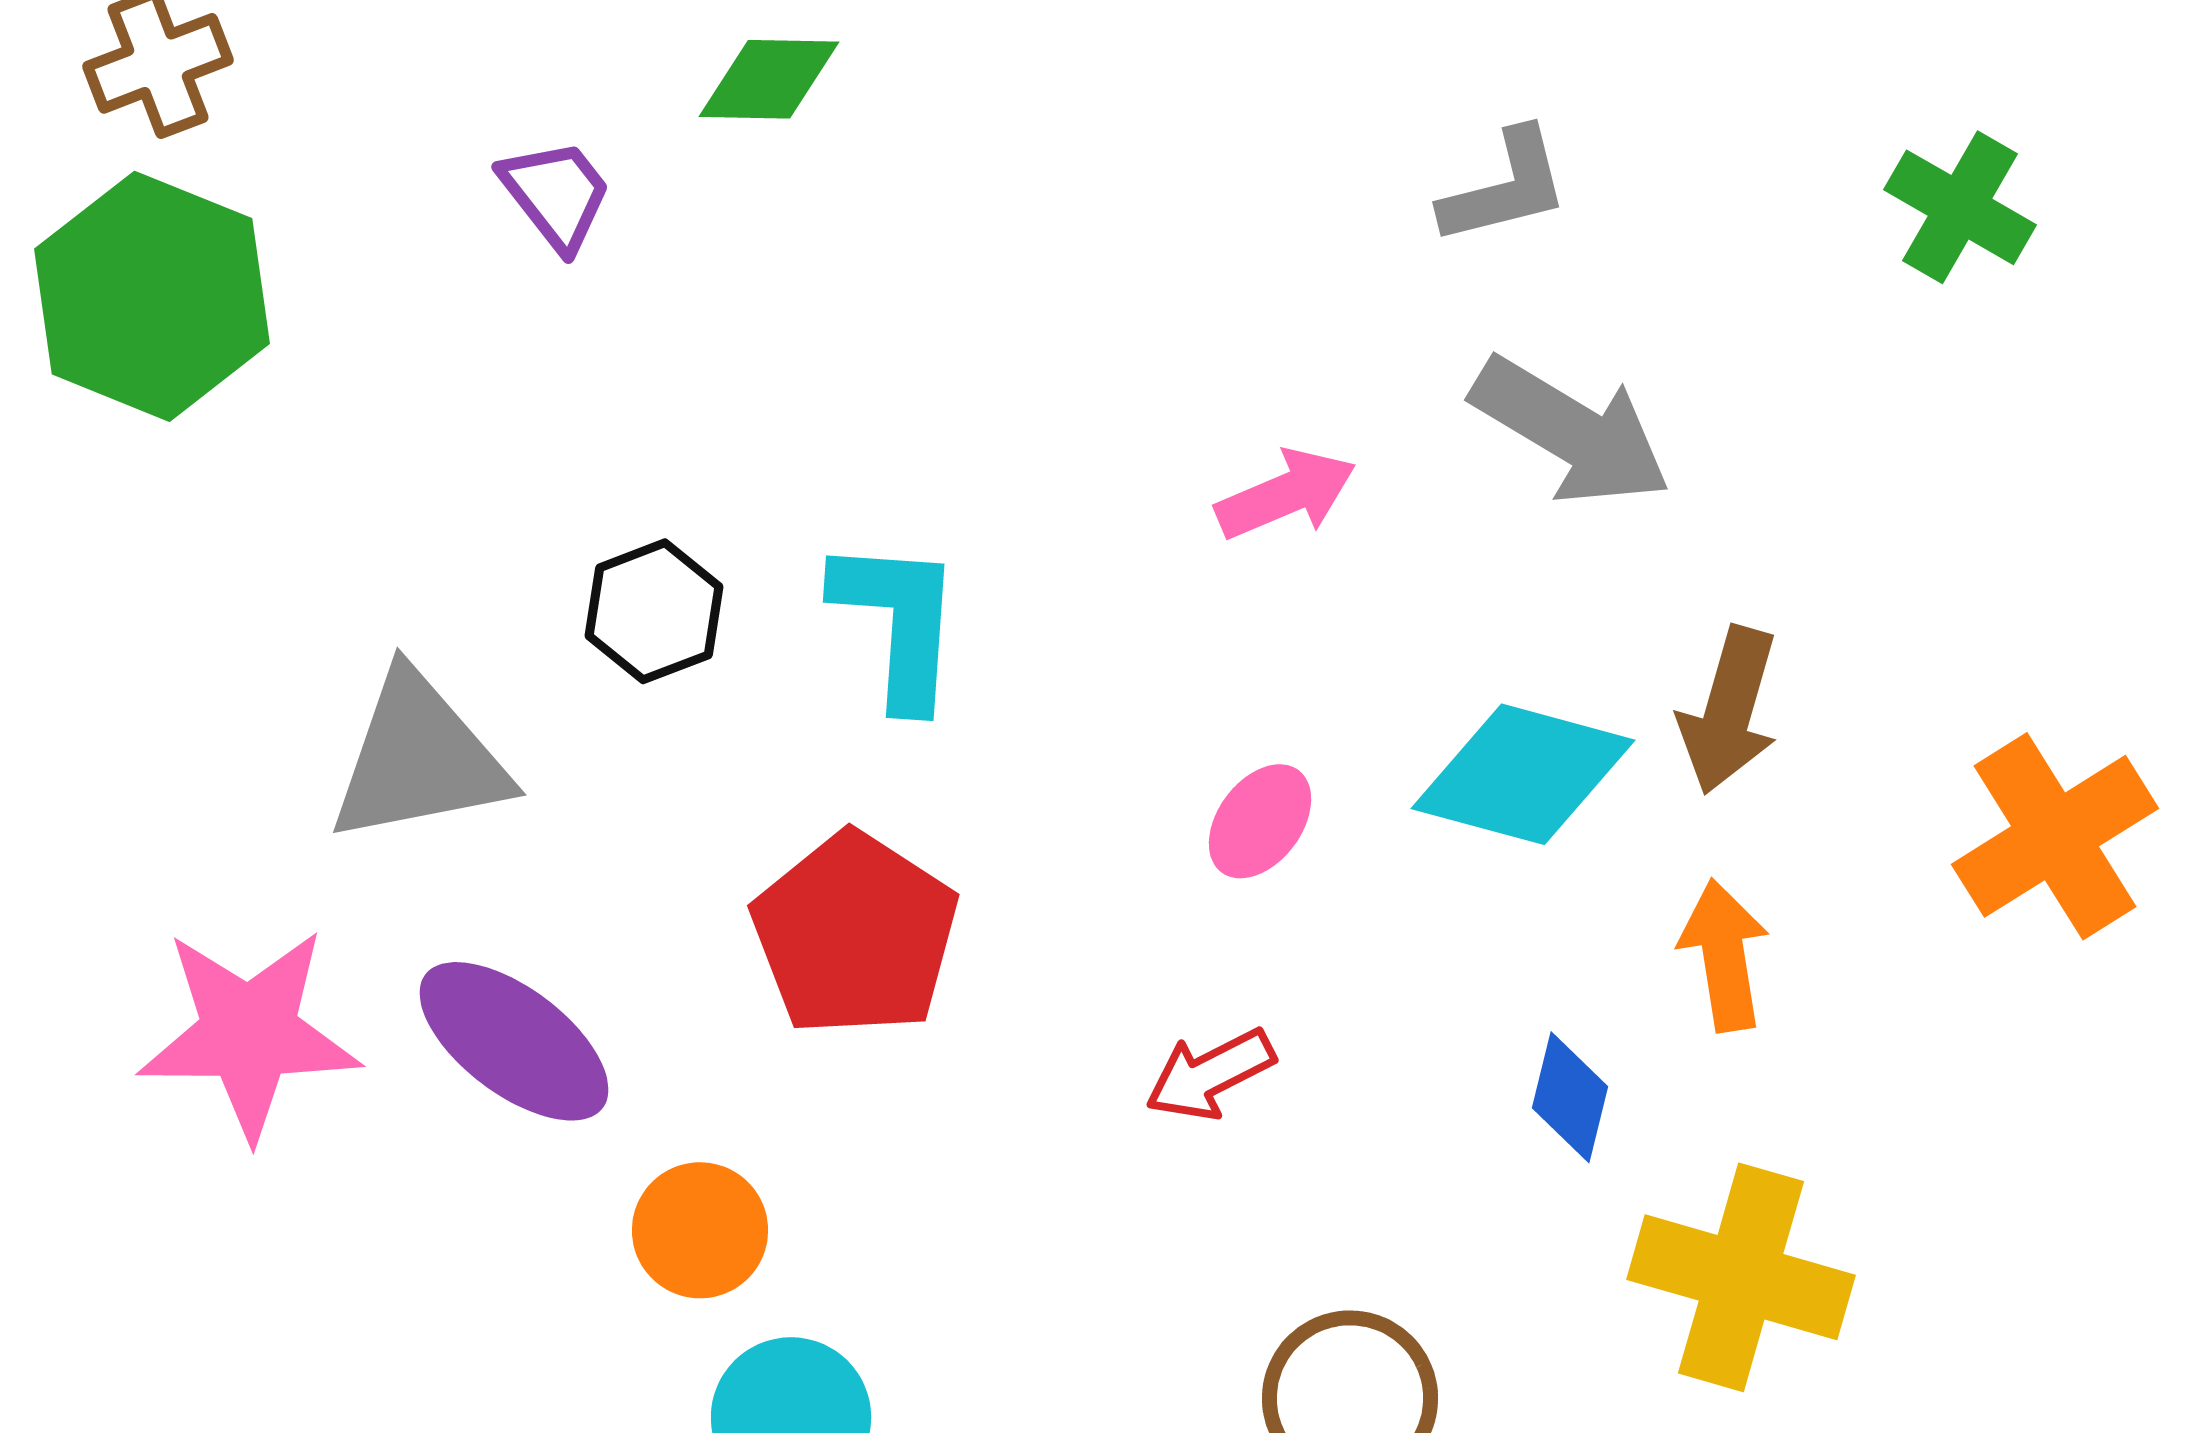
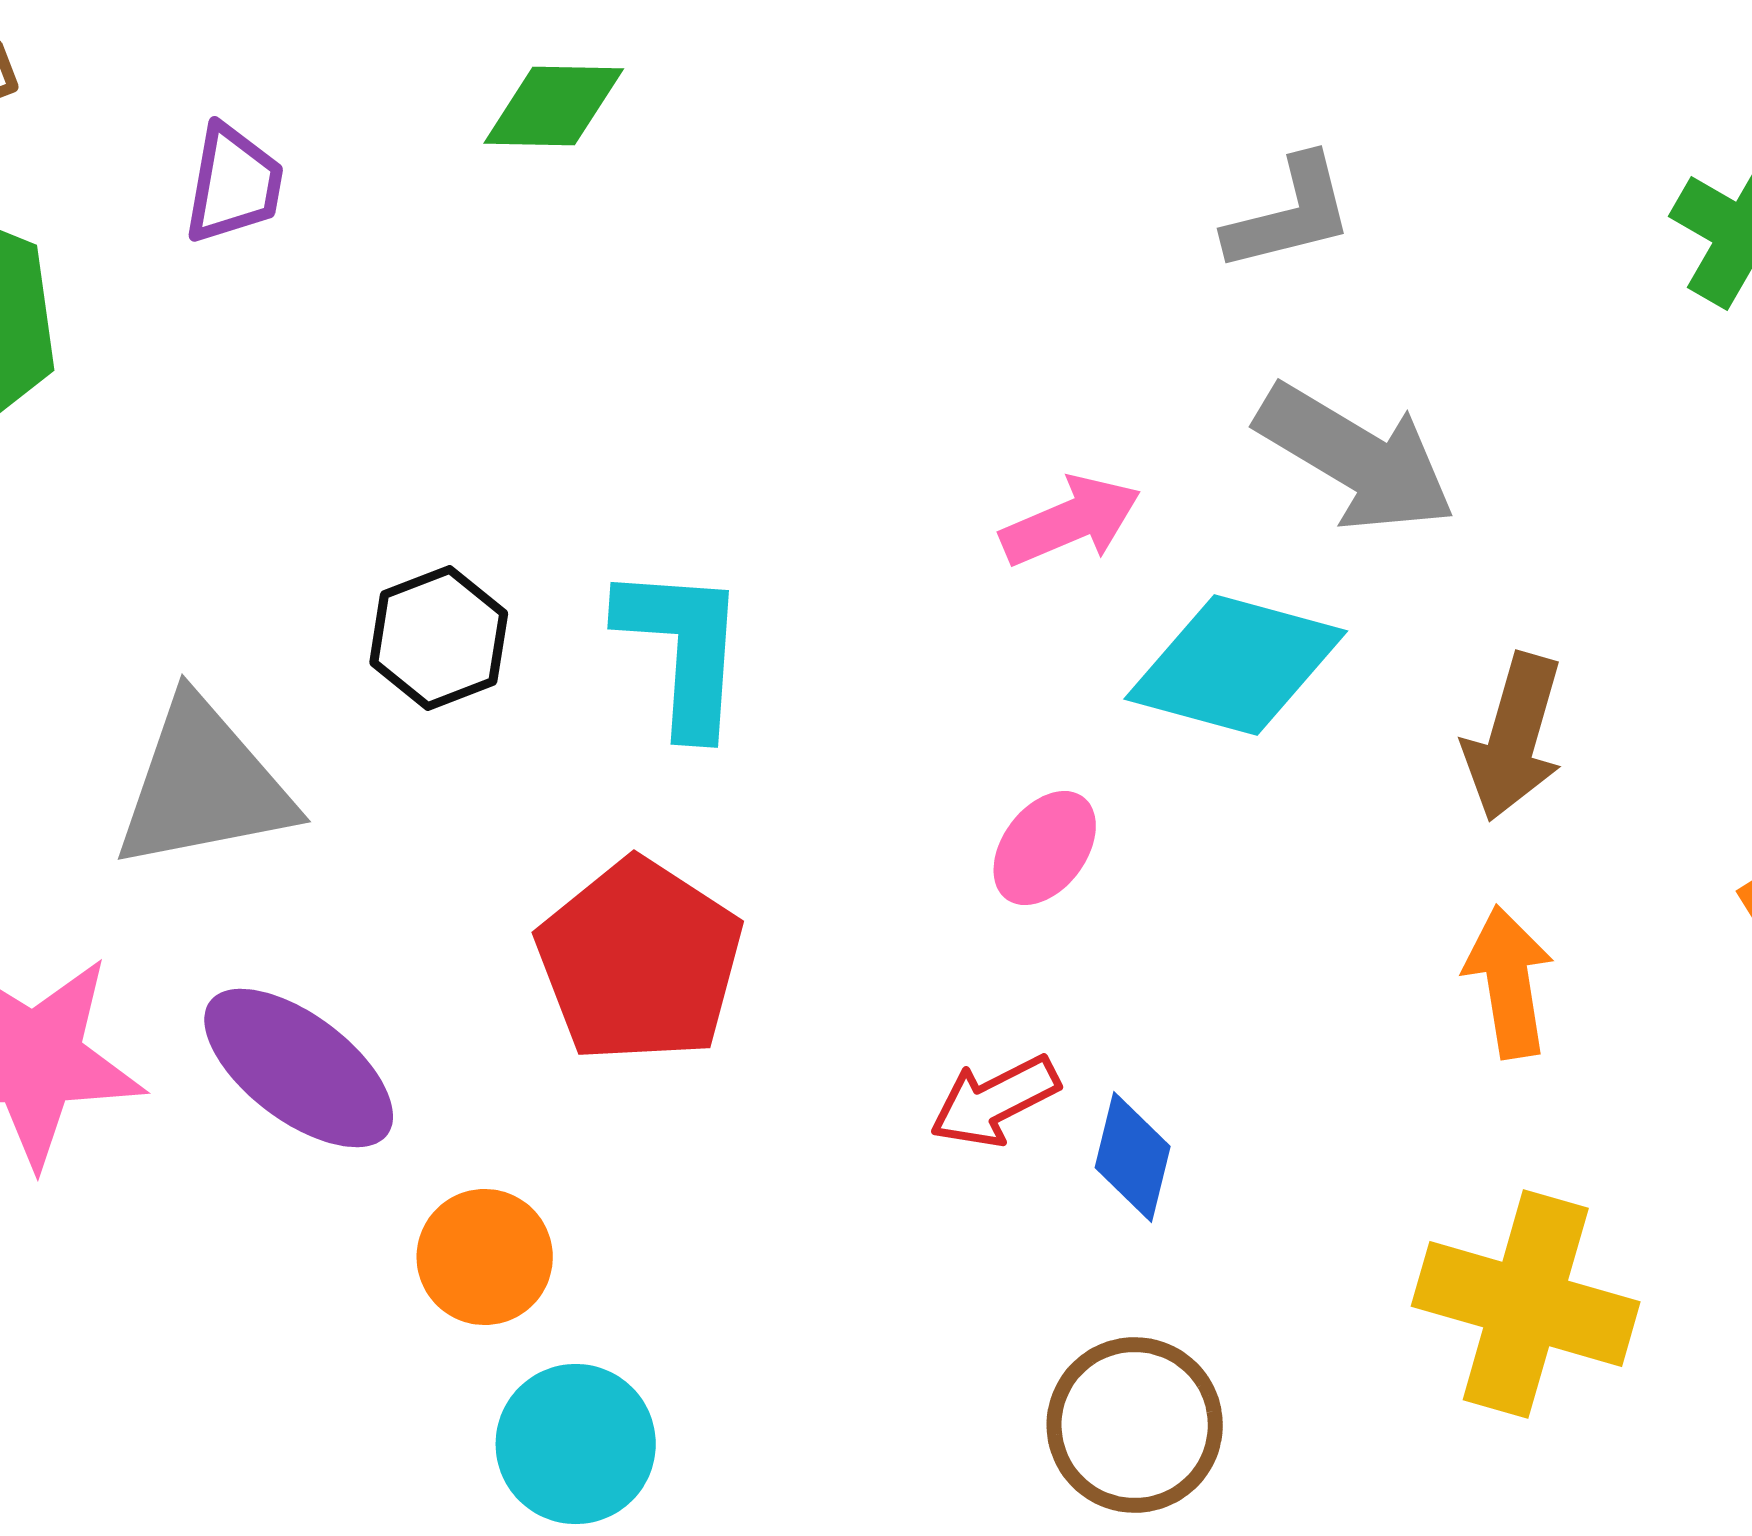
purple trapezoid: (556, 194) -> (234, 184), moved, turned 48
cyan diamond: (1523, 774) -> (1236, 665), moved
blue diamond: (1570, 1097) -> (1133, 1157), moved

